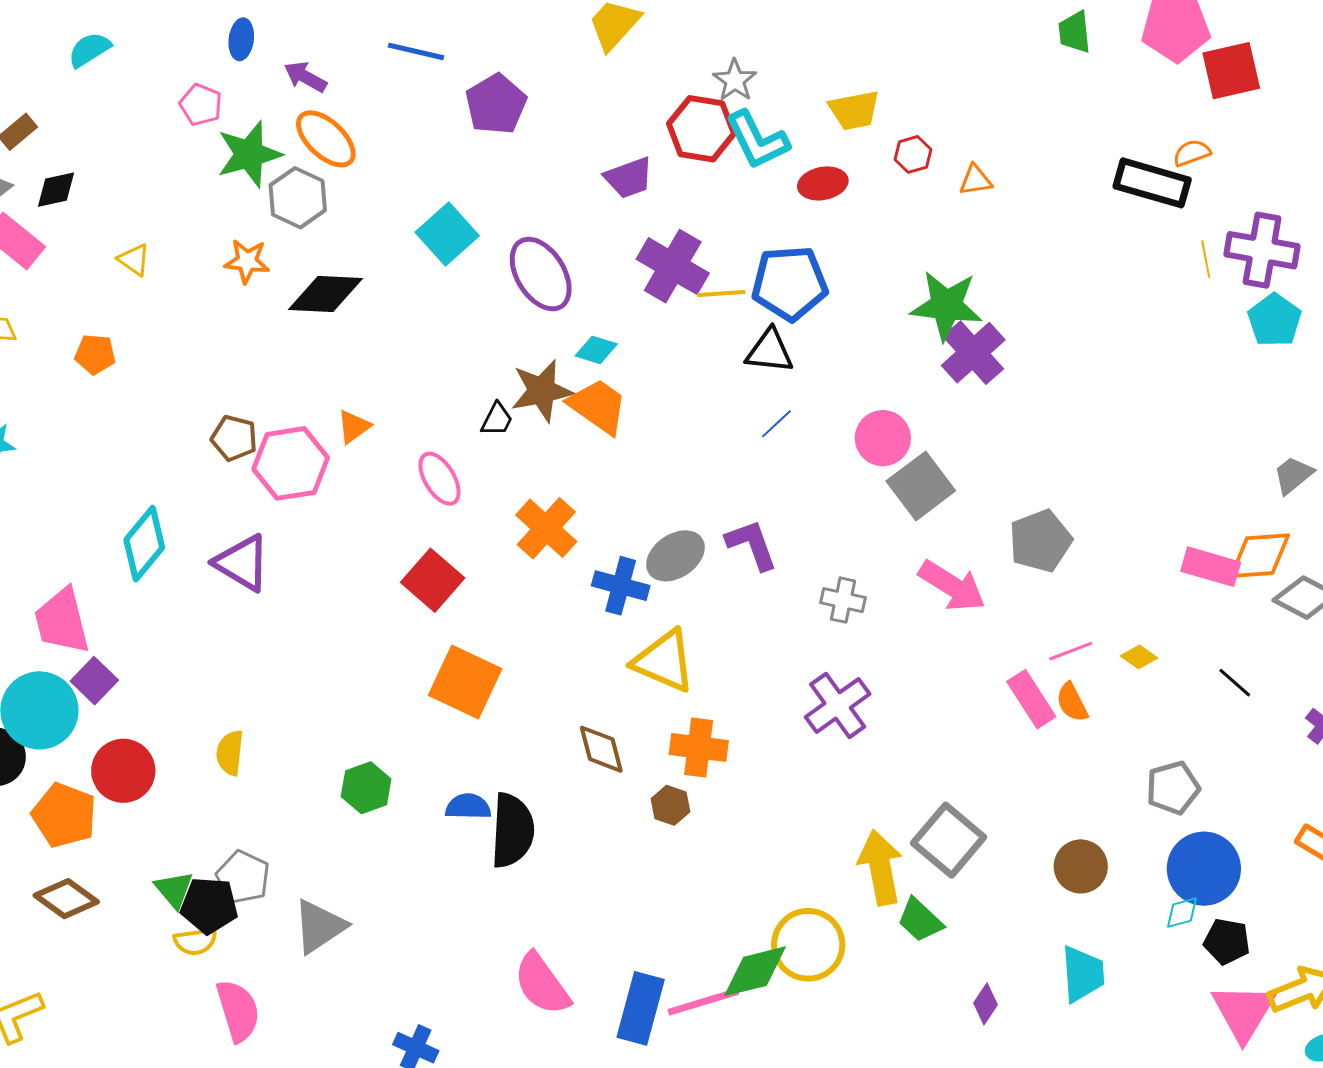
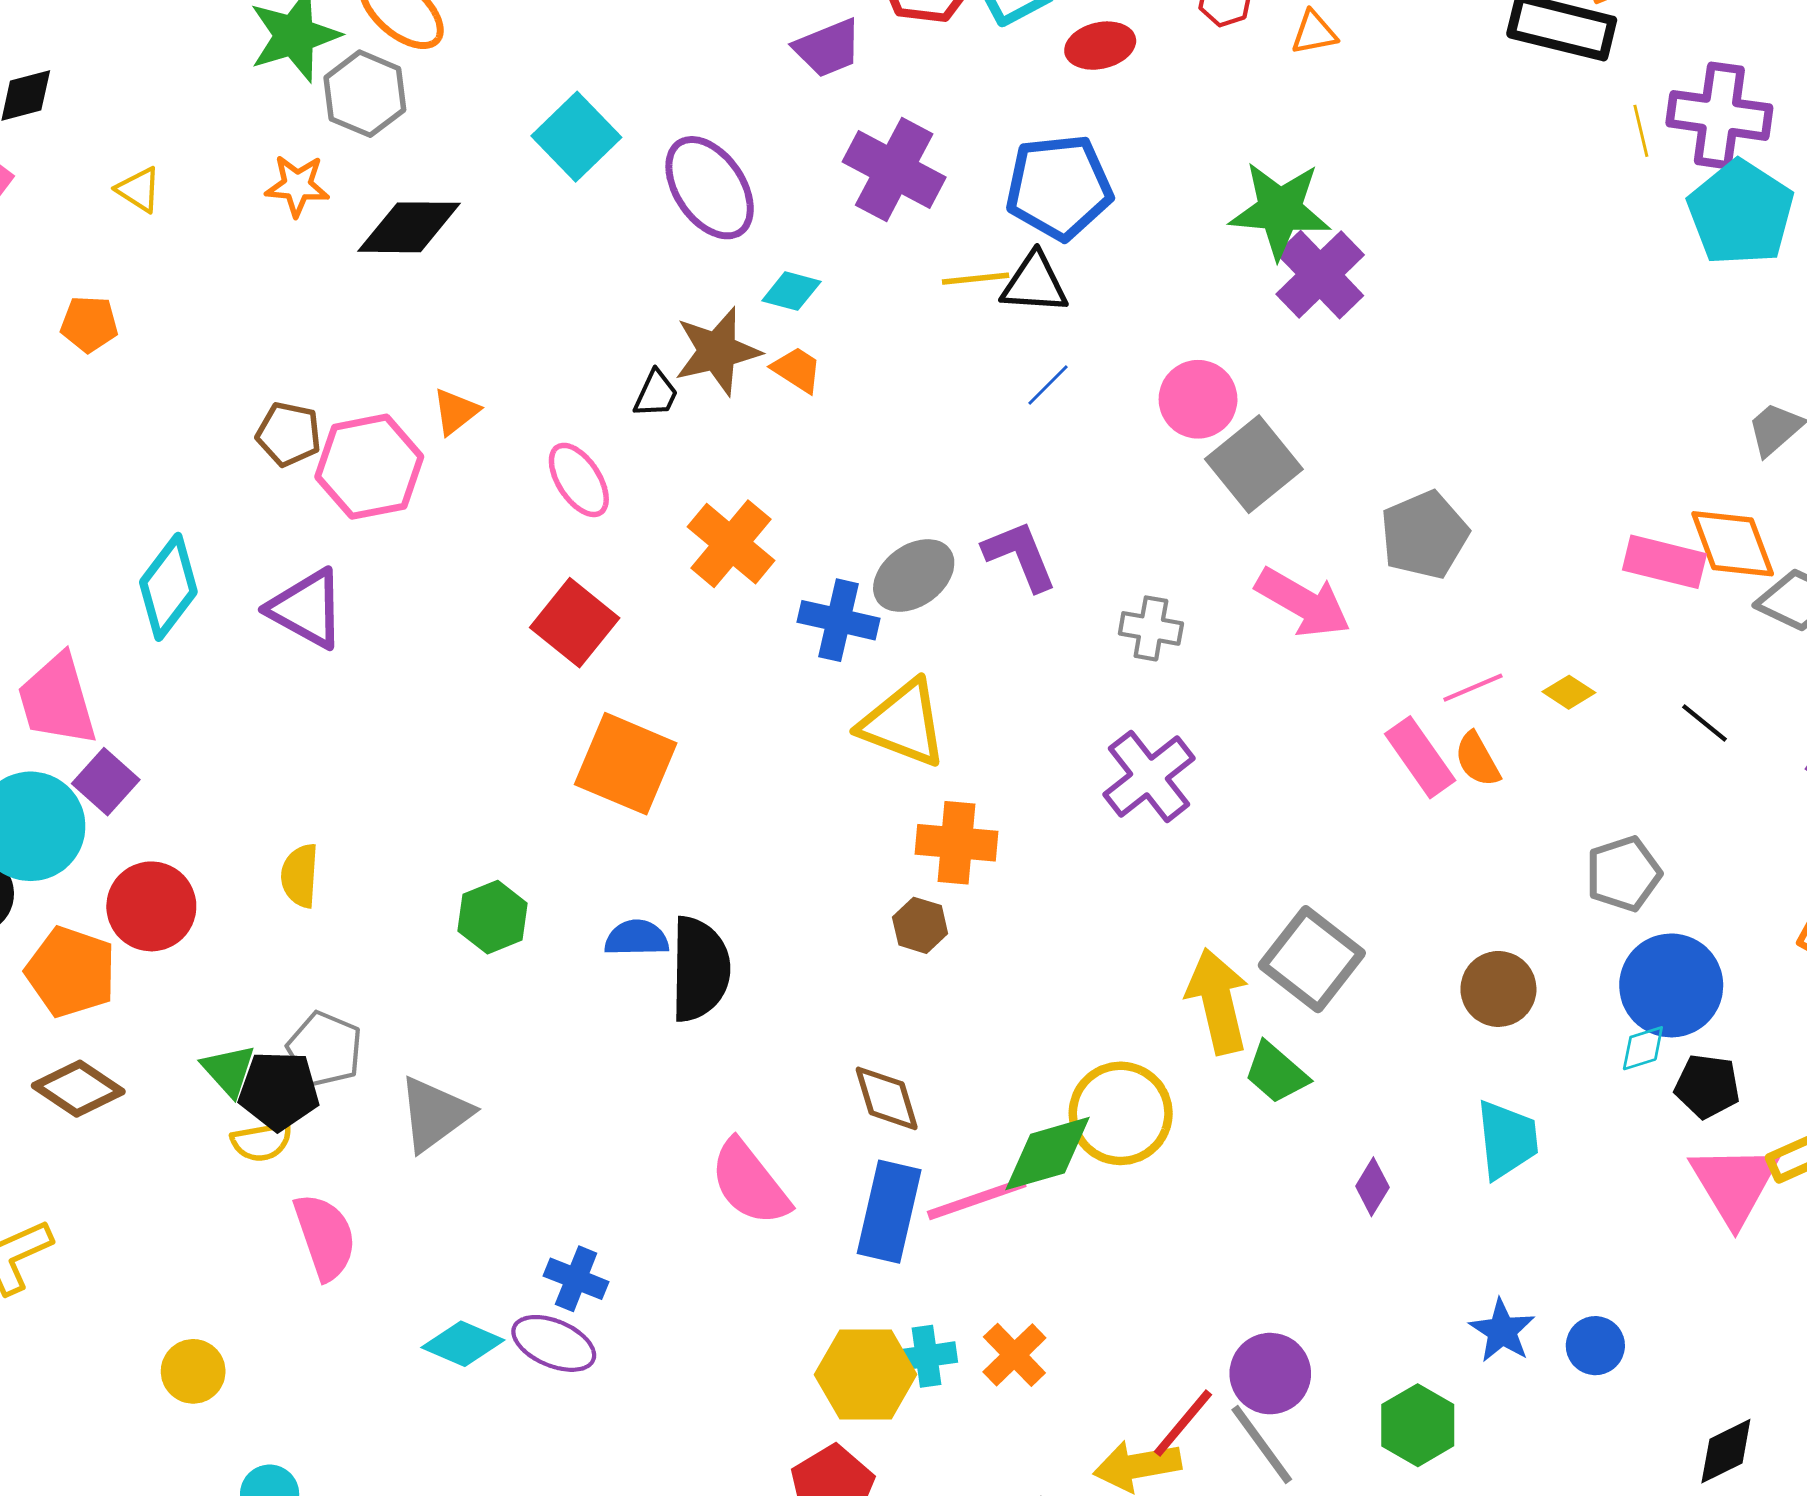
yellow line: (721, 293) -> (976, 279), moved
cyan pentagon: (1275, 320) -> (1741, 213), size x1.4
orange trapezoid: (598, 406) -> (797, 370), size x0.6
orange diamond: (1260, 556) -> (1733, 544), turned 76
brown diamond: (601, 749) -> (887, 1098), moved

